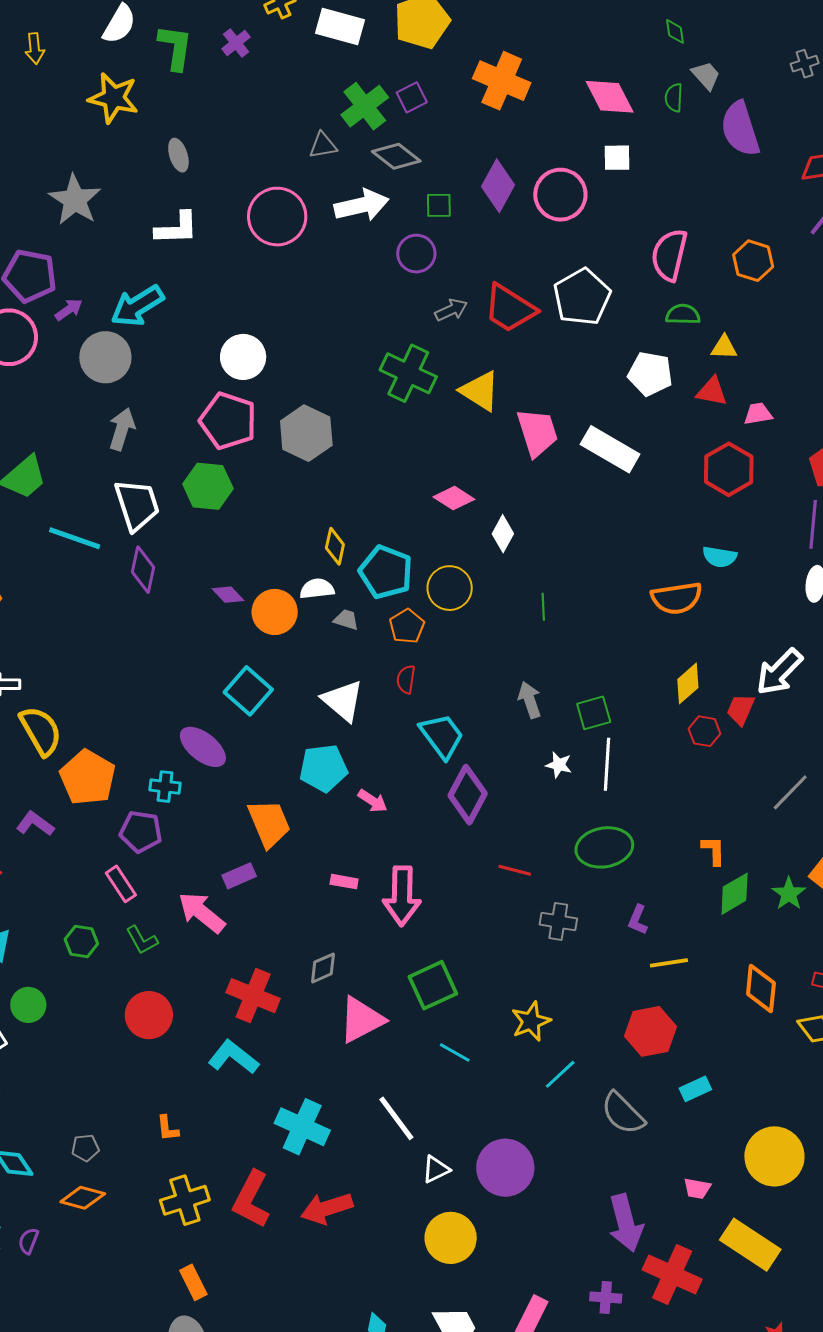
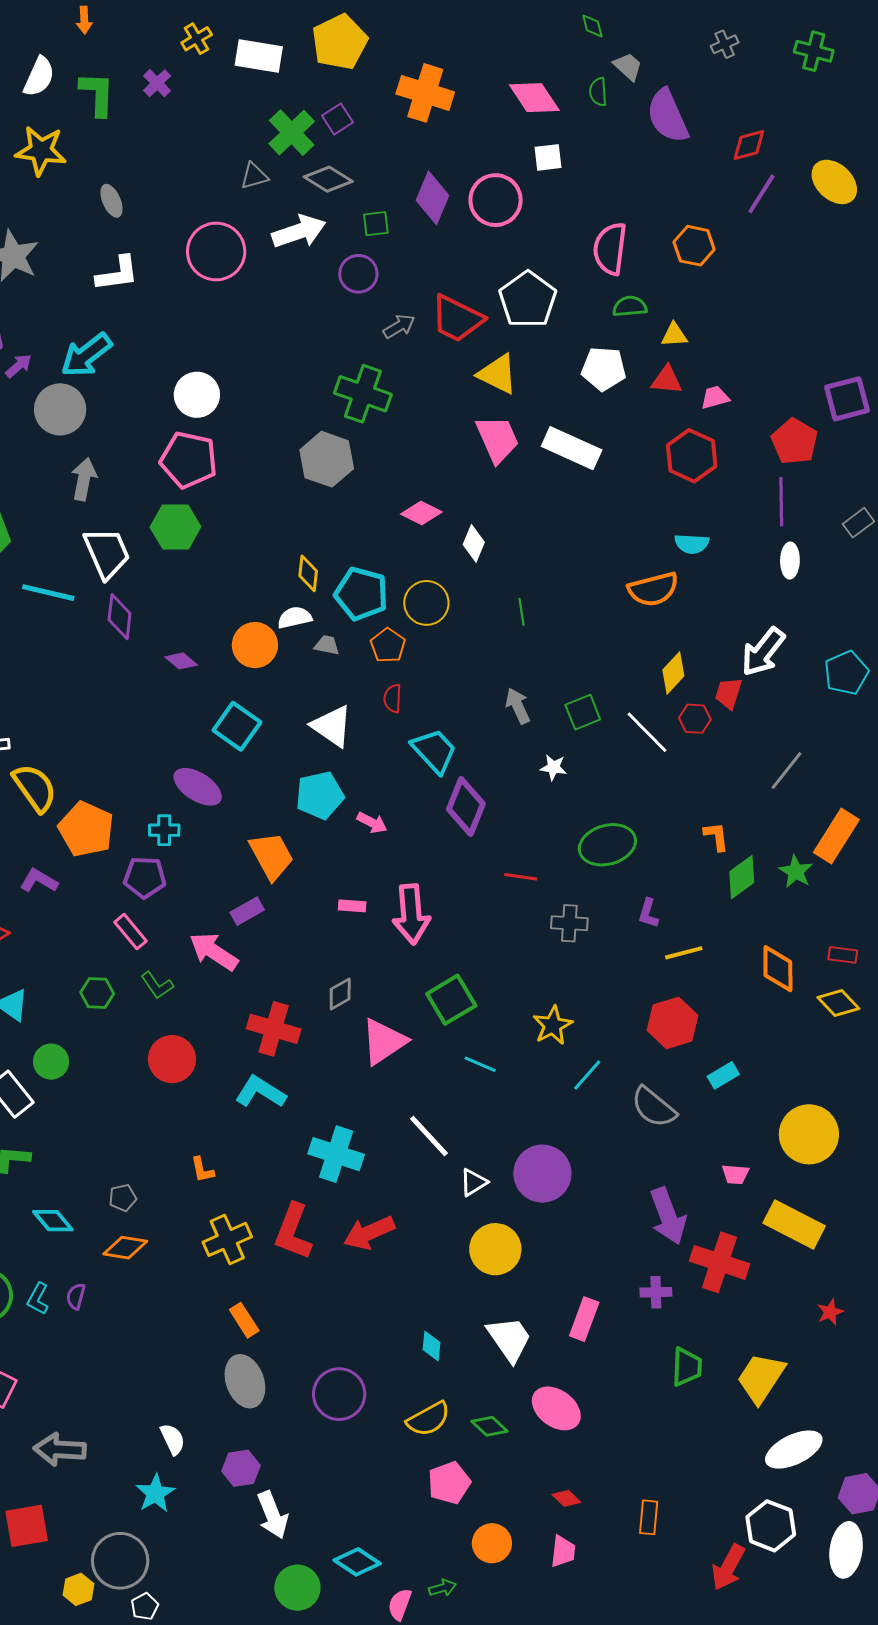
yellow triangle: (480, 391) -> (498, 374), moved
gray hexagon: (306, 433) -> (327, 459), moved
purple diamond: (228, 595) -> (181, 661), moved
white line: (607, 764) -> (647, 732), moved, turned -42

